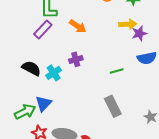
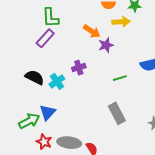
yellow arrow: (128, 24) -> (121, 22), moved
orange arrow: (78, 26) -> (92, 31), moved
purple star: (139, 33) -> (106, 45), moved

